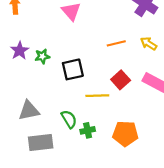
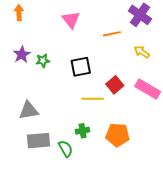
orange line: (116, 43) -> (112, 34), moved
black square: (73, 69) -> (81, 67), moved
green semicircle: (69, 119) -> (65, 149), moved

